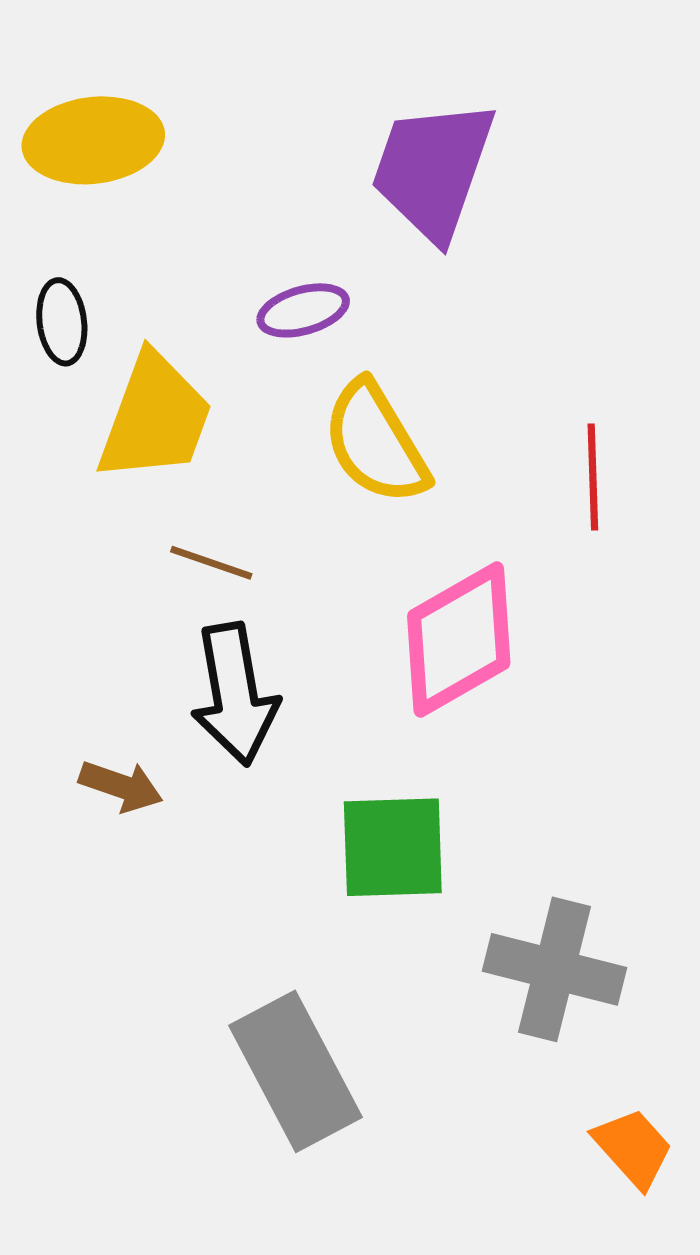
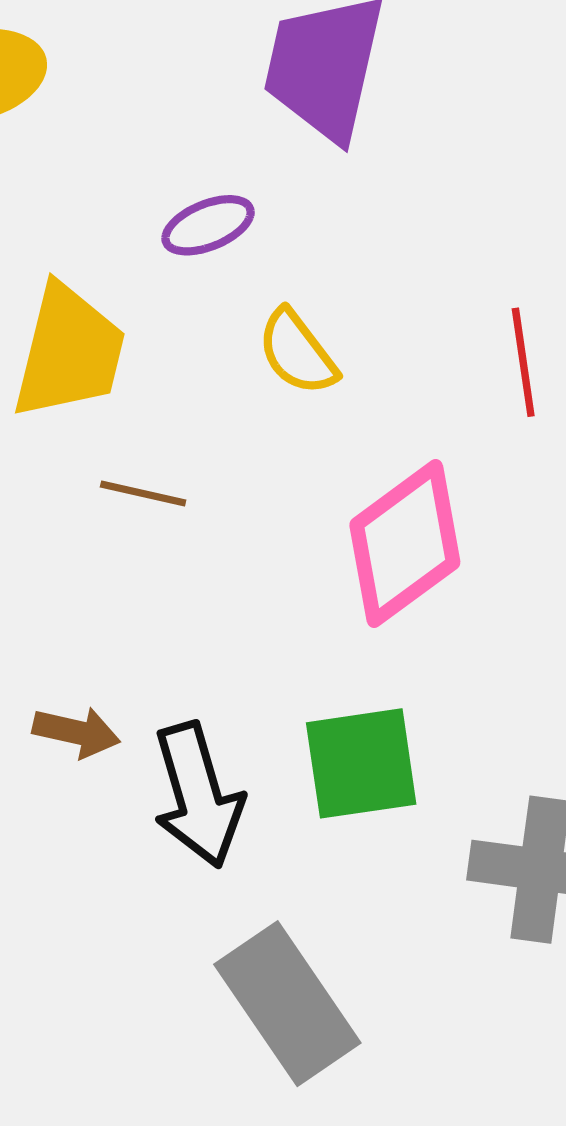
yellow semicircle: (376, 443) -> (297, 352), size x0.7
black arrow: (235, 694) -> (198, 795), moved

